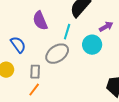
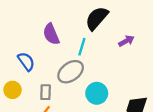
cyan circle: (92, 45) -> (97, 93), moved

